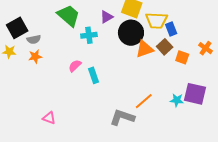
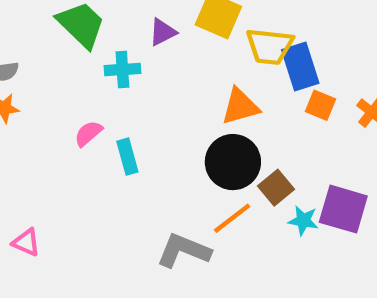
blue rectangle: (171, 29) -> (300, 66), size x1.5
black circle: (131, 33) -> (233, 162), moved
brown square: (165, 47) -> (276, 188), moved
orange square: (182, 57) -> (320, 105), moved

